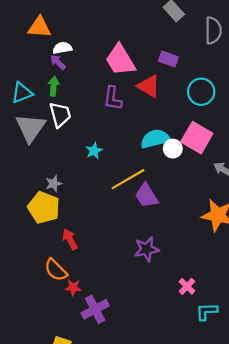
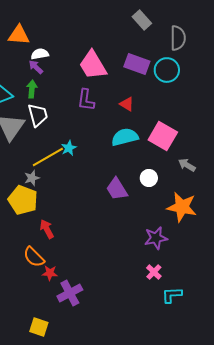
purple rectangle: (168, 59) -> (137, 64), size x1.4
red triangle: (149, 86) -> (127, 104), moved, size x0.7
cyan circle: (201, 92) -> (167, 70), moved
white circle: (173, 149) -> (149, 178), moved
yellow line: (128, 179) -> (48, 157), moved
purple star: (147, 249) -> (156, 238), moved

